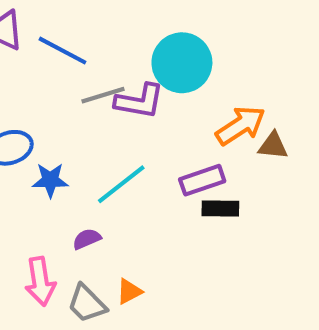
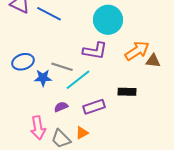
gray line: (103, 95) -> (62, 67), moved, turned 35
purple L-shape: (139, 101) -> (95, 51), moved
purple rectangle: (202, 180) -> (94, 107), moved

